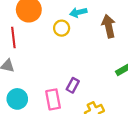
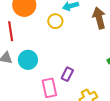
cyan circle: (17, 99) -> (28, 60), moved

